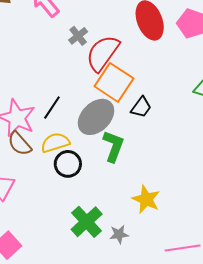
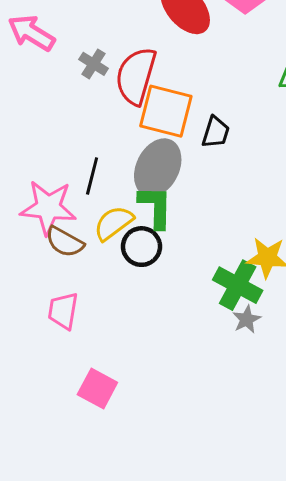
green L-shape: (113, 146) -> (156, 207), moved
green cross: (87, 222) -> (238, 285), moved

